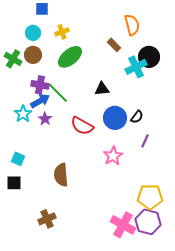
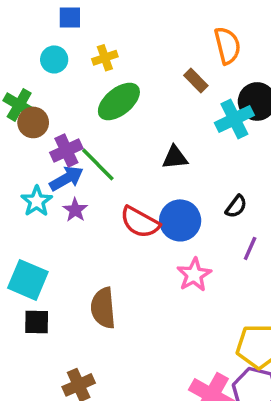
brown circle: (33, 55) -> (33, 122), moved
purple cross: (40, 85) -> (66, 150), turned -36
blue circle: (115, 118) -> (180, 220), moved
cyan square: (18, 159) -> (28, 280), size x1.6
black square: (14, 183) -> (37, 322), moved

